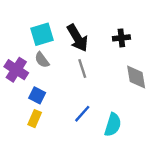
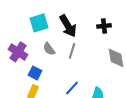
gray semicircle: (42, 60) -> (49, 49), moved
gray line: (82, 68) -> (72, 51), turned 35

